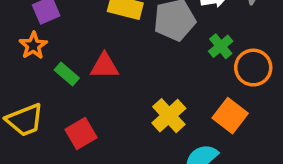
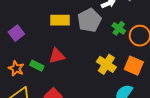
orange star: (33, 46) -> (16, 68), moved
yellow cross: (169, 116) -> (106, 64), moved

